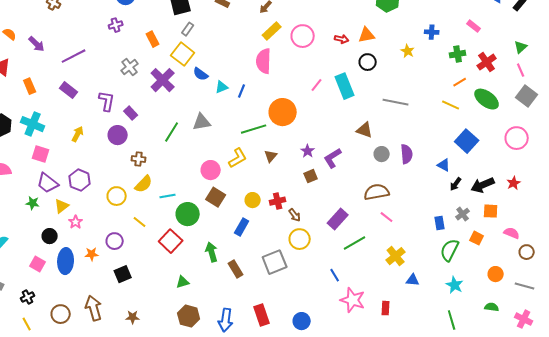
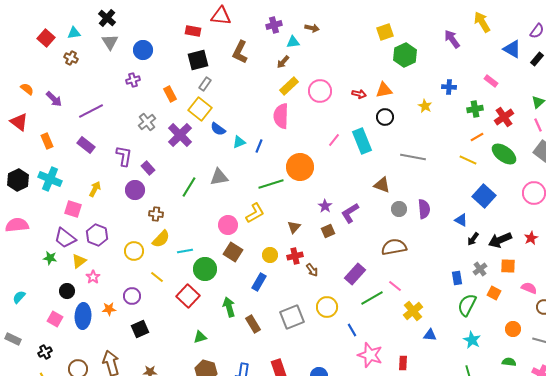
pink square: (41, 154) -> (73, 209), moved
brown triangle: (271, 156) -> (294, 227), moved
pink line: (387, 217) -> (395, 286), moved
yellow circle: (300, 239) -> (327, 307), moved

